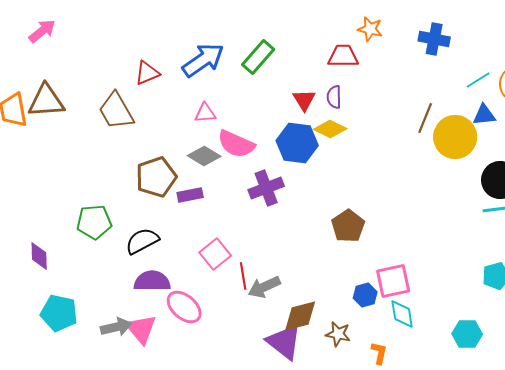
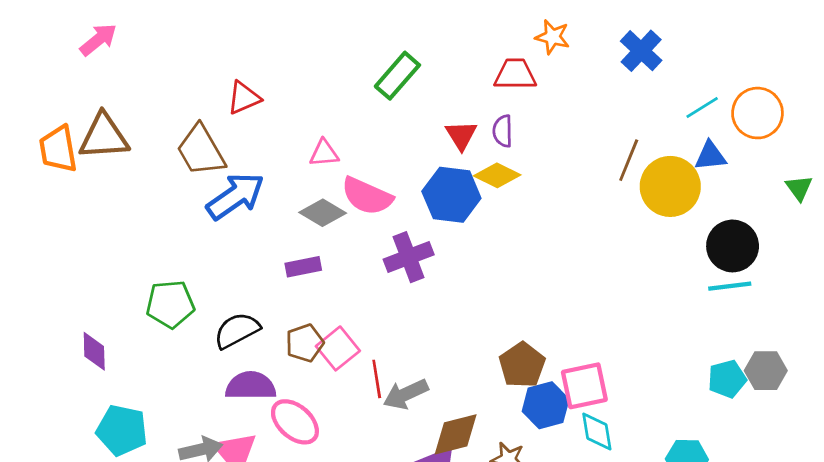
blue cross: (434, 39) -> (641, 51), turned 32
blue arrow: (203, 60) -> (235, 196), moved
brown pentagon: (156, 177) -> (305, 343), moved, size x0.7
brown pentagon: (348, 226) -> (522, 365), moved
blue hexagon: (365, 295) -> (546, 405), size x1.4

